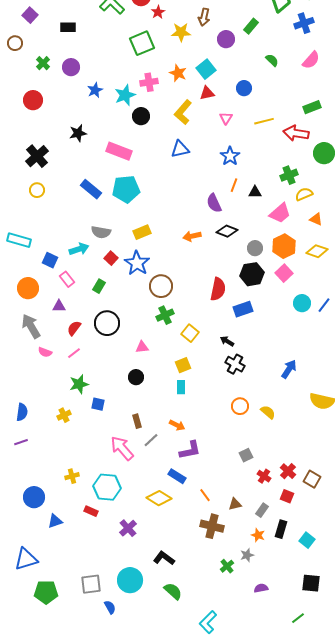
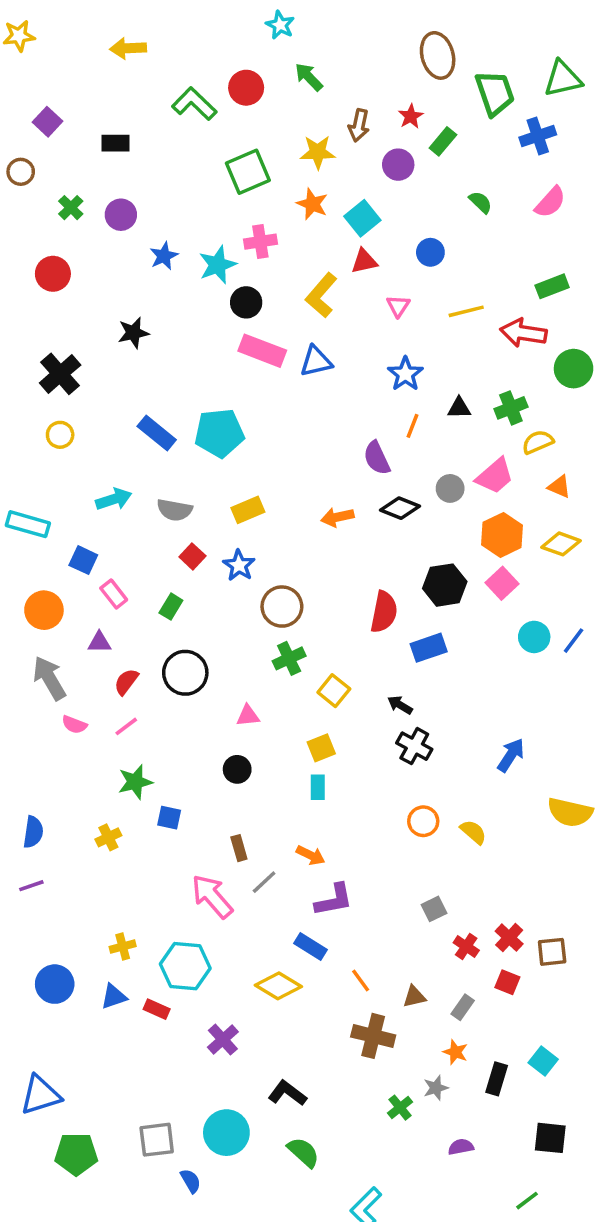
red star: (158, 12) -> (411, 116), moved
orange star: (178, 73) -> (312, 204), moved
pink rectangle: (119, 151) -> (262, 351), moved
black triangle: (255, 192) -> (459, 408), moved
gray circle: (255, 248) -> (450, 488), moved
cyan arrow: (79, 249) -> (114, 499), moved
blue star: (137, 263) -> (239, 565), size x0.7
brown square: (312, 479) -> (552, 952), turned -36
blue triangle: (55, 521) -> (114, 997), moved
black rectangle: (281, 529) -> (497, 1079), moved

